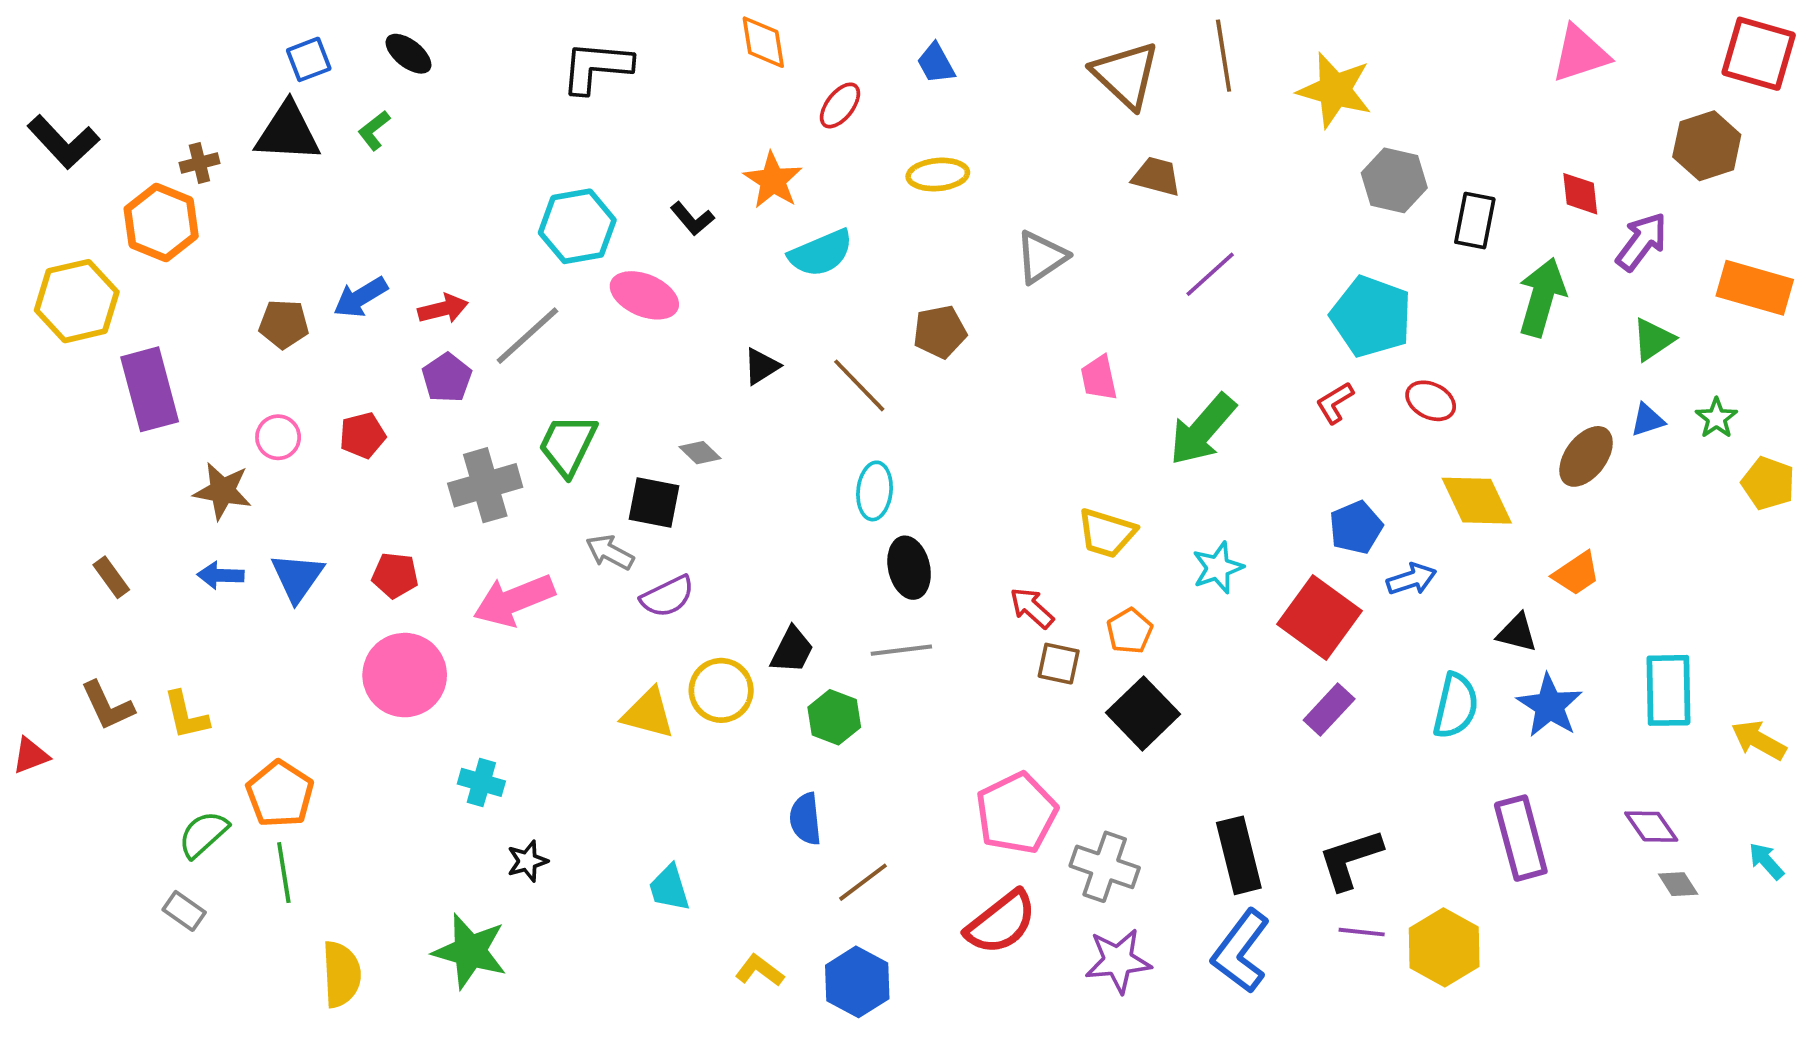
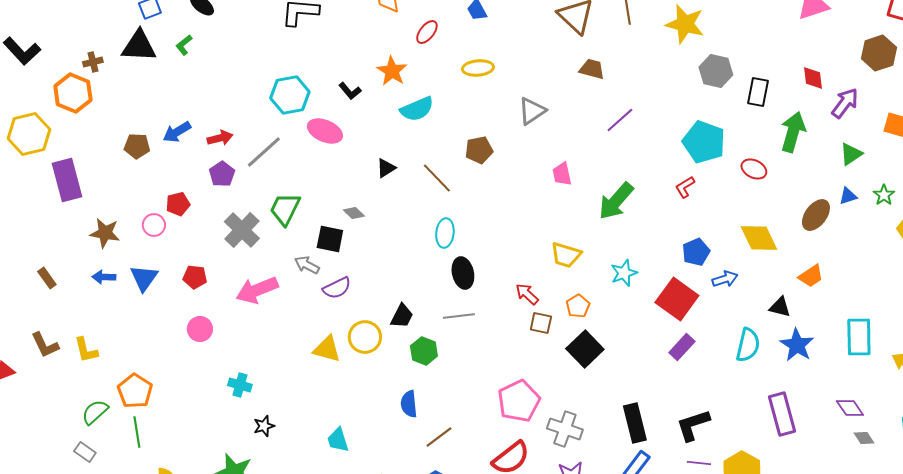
red ellipse: (1431, 401) -> (754, 169), moved
pink circle: (278, 437) -> (154, 225), moved
gray cross: (485, 485) -> (242, 230), turned -30
pink circle: (405, 675) -> (200, 329), size x0.6

